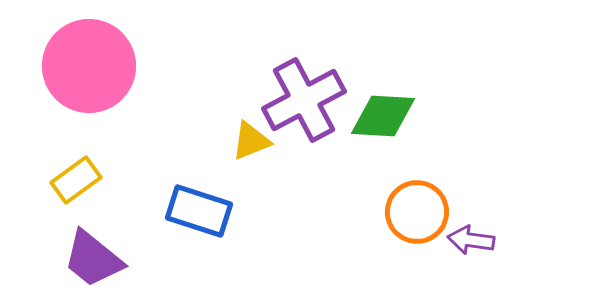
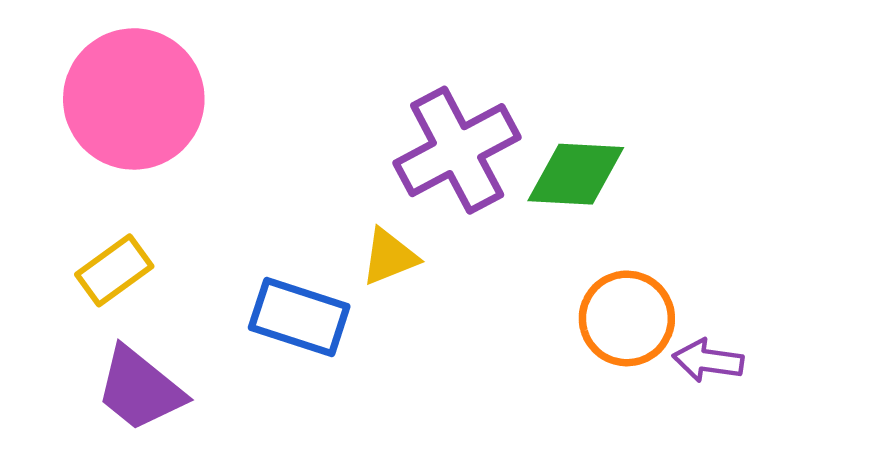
yellow triangle: (251, 141) -> (389, 257), moved

